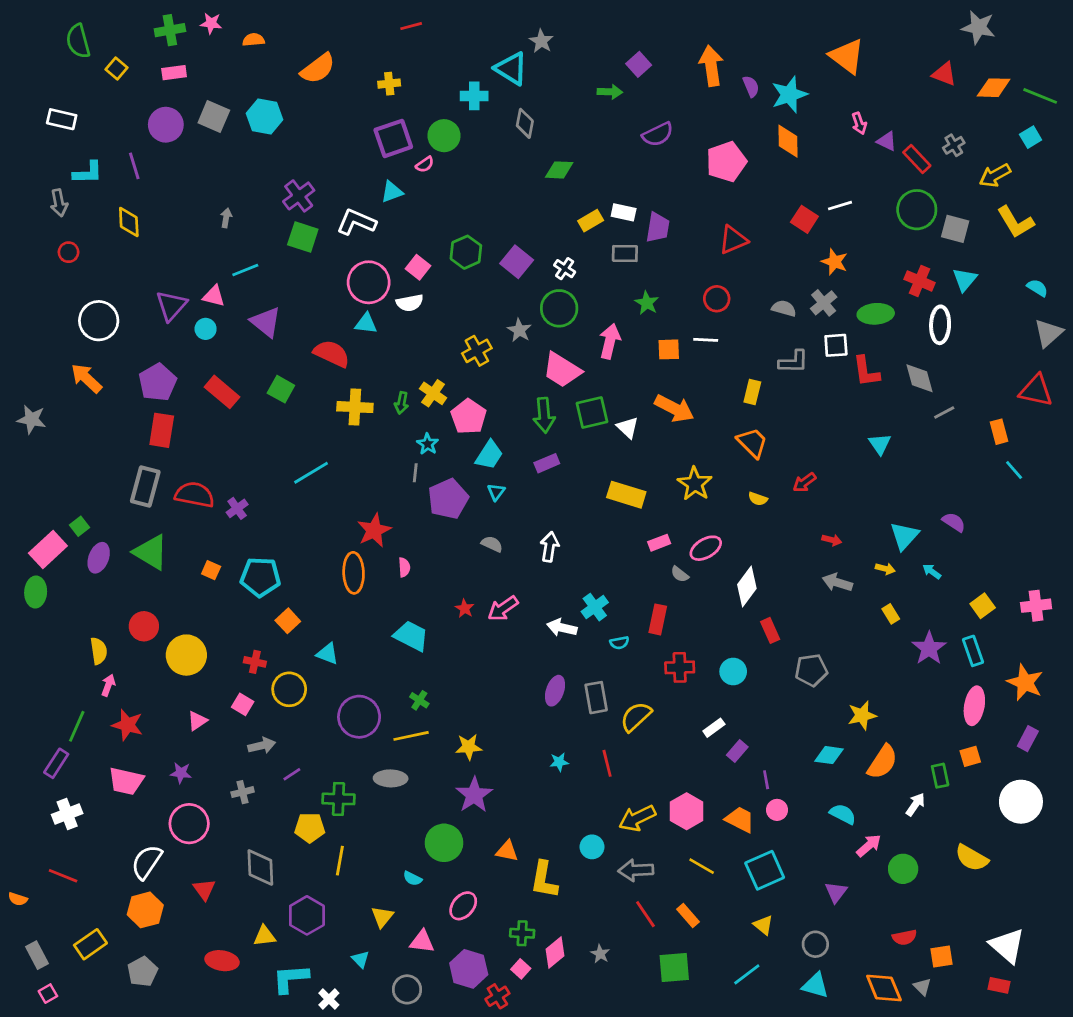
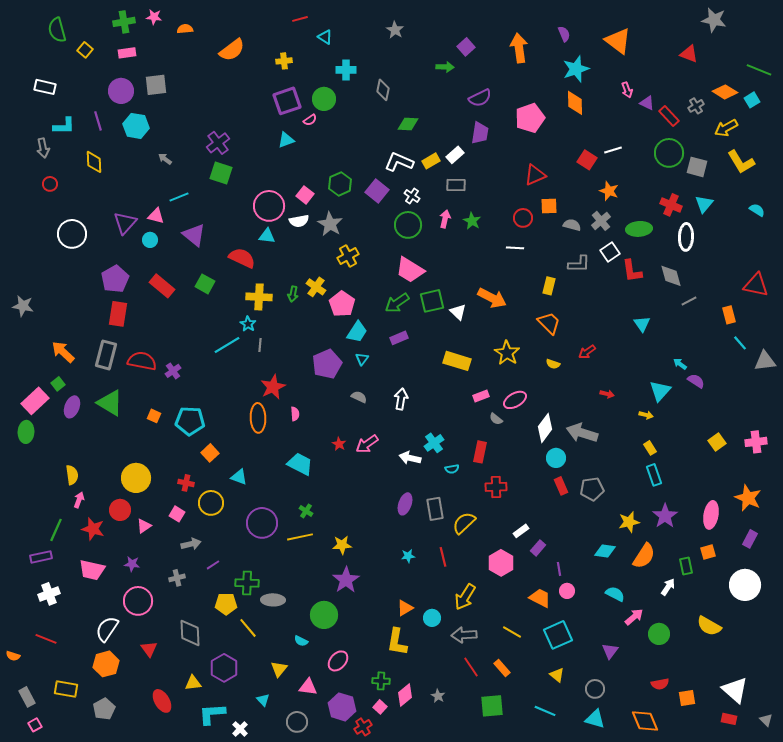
cyan triangle: (511, 69) -> (325, 37), moved, size x0.6
purple semicircle: (751, 86) -> (564, 34), moved
orange diamond: (994, 88) -> (725, 92), moved, turned 30
gray square: (214, 116) -> (156, 85), turned -30
cyan hexagon: (264, 116) -> (136, 126), moved
white rectangle: (624, 212) -> (455, 155), turned -54
gray arrow: (226, 218) -> (165, 159), turned -64
white L-shape: (356, 222) -> (399, 162), moved
purple trapezoid: (658, 227) -> (480, 133), moved
gray star: (519, 330) -> (330, 224), moved, size x1.4
gray triangle: (1048, 333) -> (765, 361), moved, turned 35
pink arrow: (610, 341) -> (445, 219), moved, size x0.7
white square: (836, 345) -> (610, 252), turned -30
orange square: (669, 349) -> (549, 206), moved
orange arrow: (86, 378) -> (63, 352), moved
green arrow: (544, 415) -> (397, 303), turned 60
cyan star: (428, 444) -> (248, 324), moved
gray line: (415, 473) -> (260, 345), moved
cyan arrow: (932, 571) -> (680, 364), moved
gray arrow: (837, 582) -> (582, 433), moved, size x1.4
red circle: (144, 626) -> (120, 510), moved
red rectangle: (770, 630) -> (561, 486), moved
purple star: (929, 648) -> (665, 516), moved
cyan rectangle: (973, 651) -> (654, 475), moved
cyan circle: (733, 671) -> (556, 458), moved
purple rectangle: (56, 763) -> (41, 557), turned 45
gray ellipse: (391, 778) -> (273, 600), moved
pink hexagon: (687, 811) -> (501, 563), moved
yellow arrow: (637, 818) -> (465, 597), turned -32
orange triangle: (507, 851) -> (405, 608), moved, turned -42
yellow line: (340, 861) -> (248, 628), turned -50
yellow rectangle: (90, 944) -> (66, 689), turned 45
red ellipse: (222, 961) -> (162, 701), turned 50
cyan line: (747, 974) -> (545, 711), turned 60
gray triangle: (922, 987) -> (766, 720), moved

